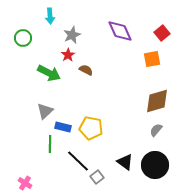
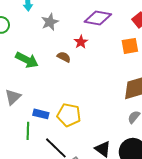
purple diamond: (120, 31) -> (98, 18), turned -56
red star: (68, 55) -> (81, 42), moved
gray triangle: (45, 111) -> (13, 97), moved

